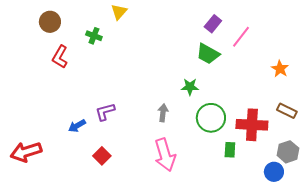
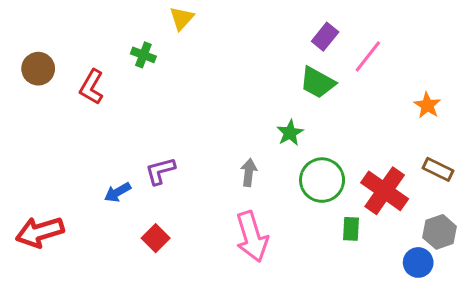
brown circle: (50, 22) -> (38, 69), moved
green star: (190, 87) -> (290, 133), turned -30
red cross: (252, 125) -> (385, 191), turned 32

